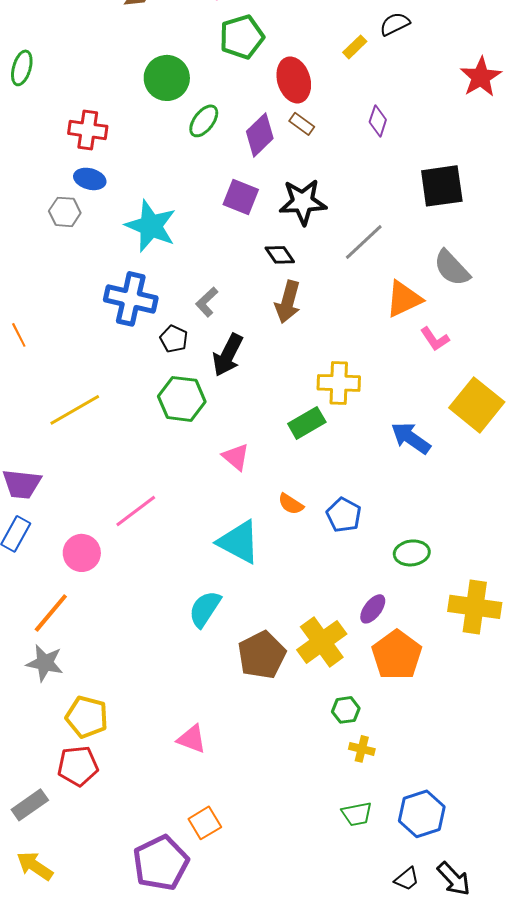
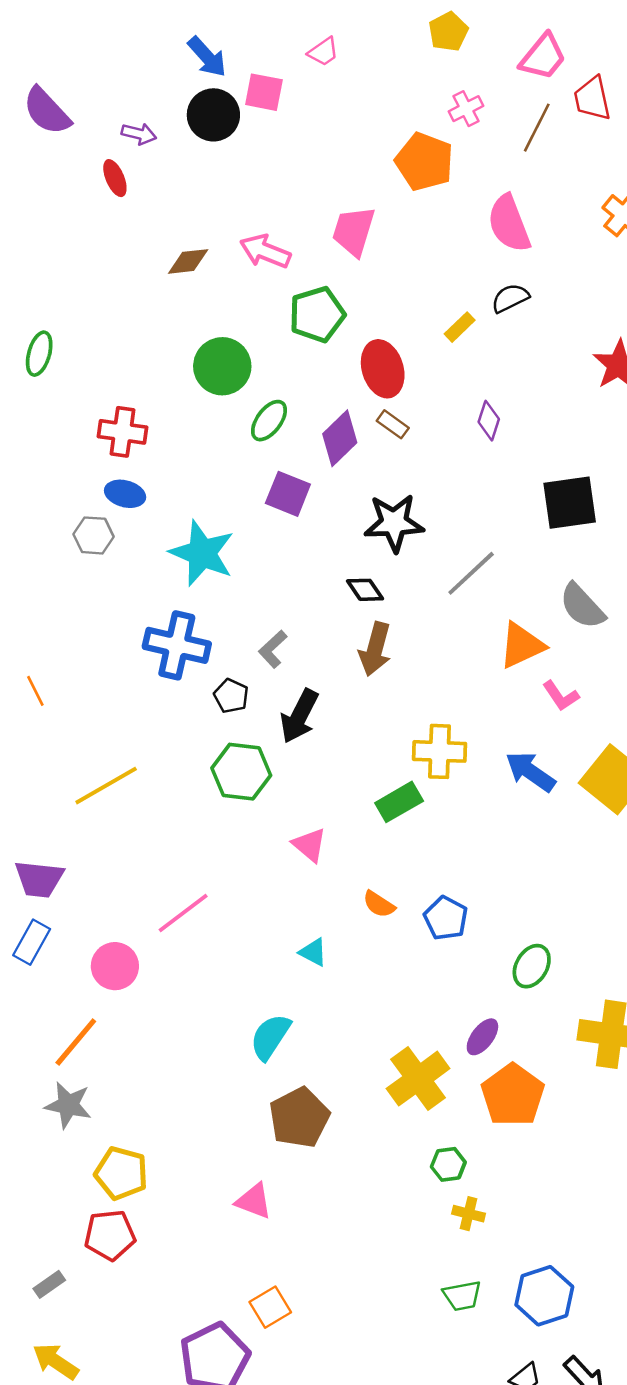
purple square: (241, 197) -> (288, 494), moved
blue arrow: (411, 438) -> (530, 772), moved
cyan triangle: (239, 542) -> (313, 952), size x0.5
green ellipse: (412, 553) -> (532, 966), turned -52
brown pentagon: (262, 655) -> (299, 1118), moved
gray rectangle: (30, 805) -> (49, 1284), size x0.7

